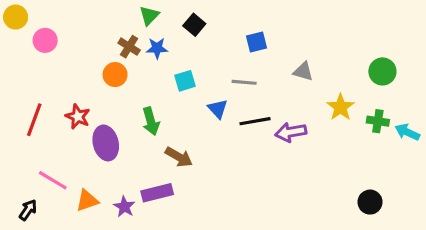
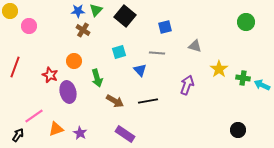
black square: (194, 25) -> (125, 16), size x1.5
blue star: (157, 48) -> (78, 11), moved
green circle: (382, 71) -> (246, 22), moved
orange circle: (115, 75) -> (74, 61), moved
red line: (34, 120) -> (15, 67), moved
black line: (255, 121) -> (148, 101), moved
purple arrow: (291, 132) -> (187, 85), turned 120
pink line: (53, 180) -> (34, 116), turned -66
purple rectangle: (157, 193) -> (125, 134), moved, turned 48

